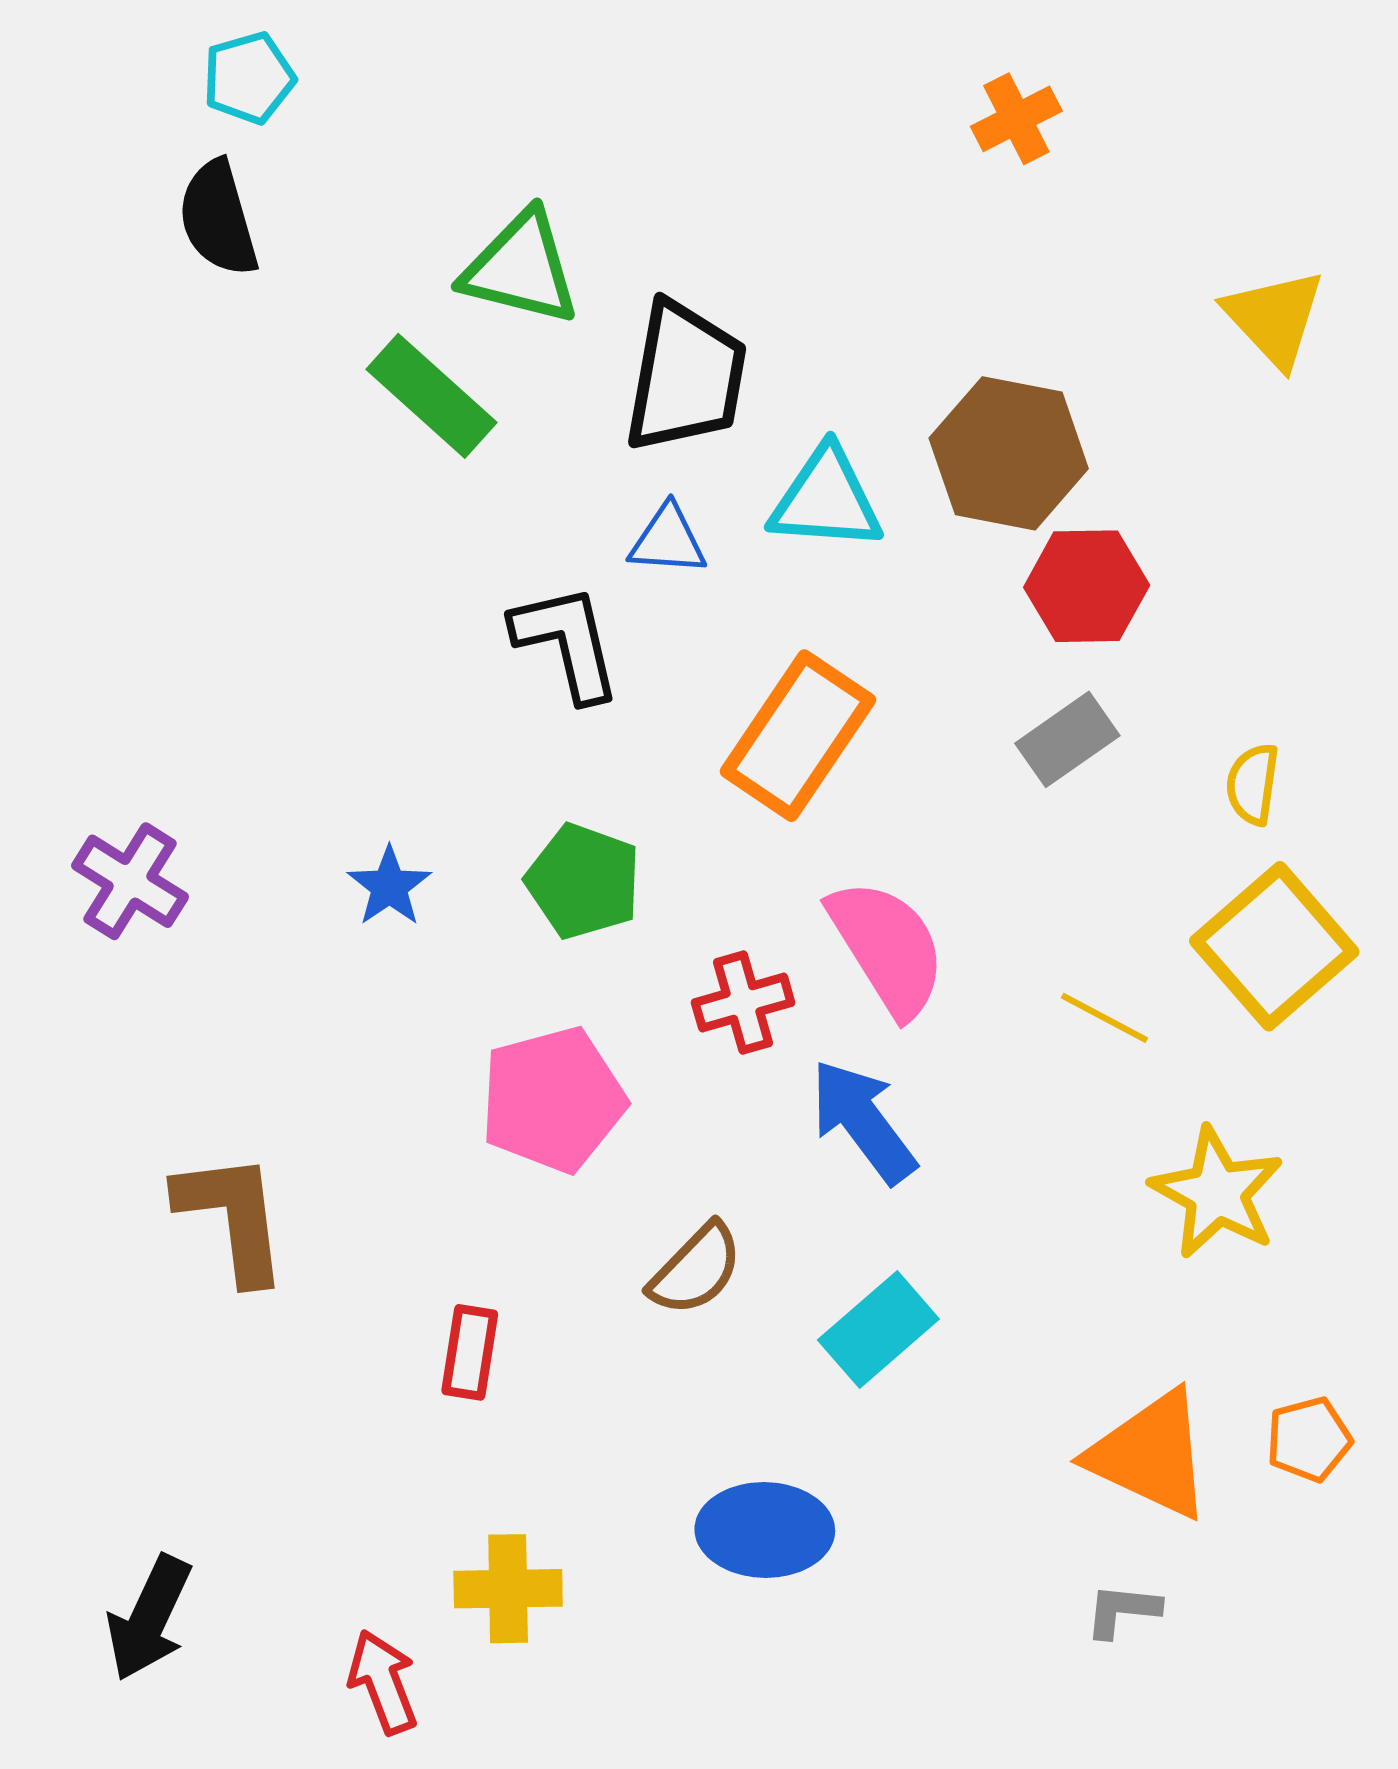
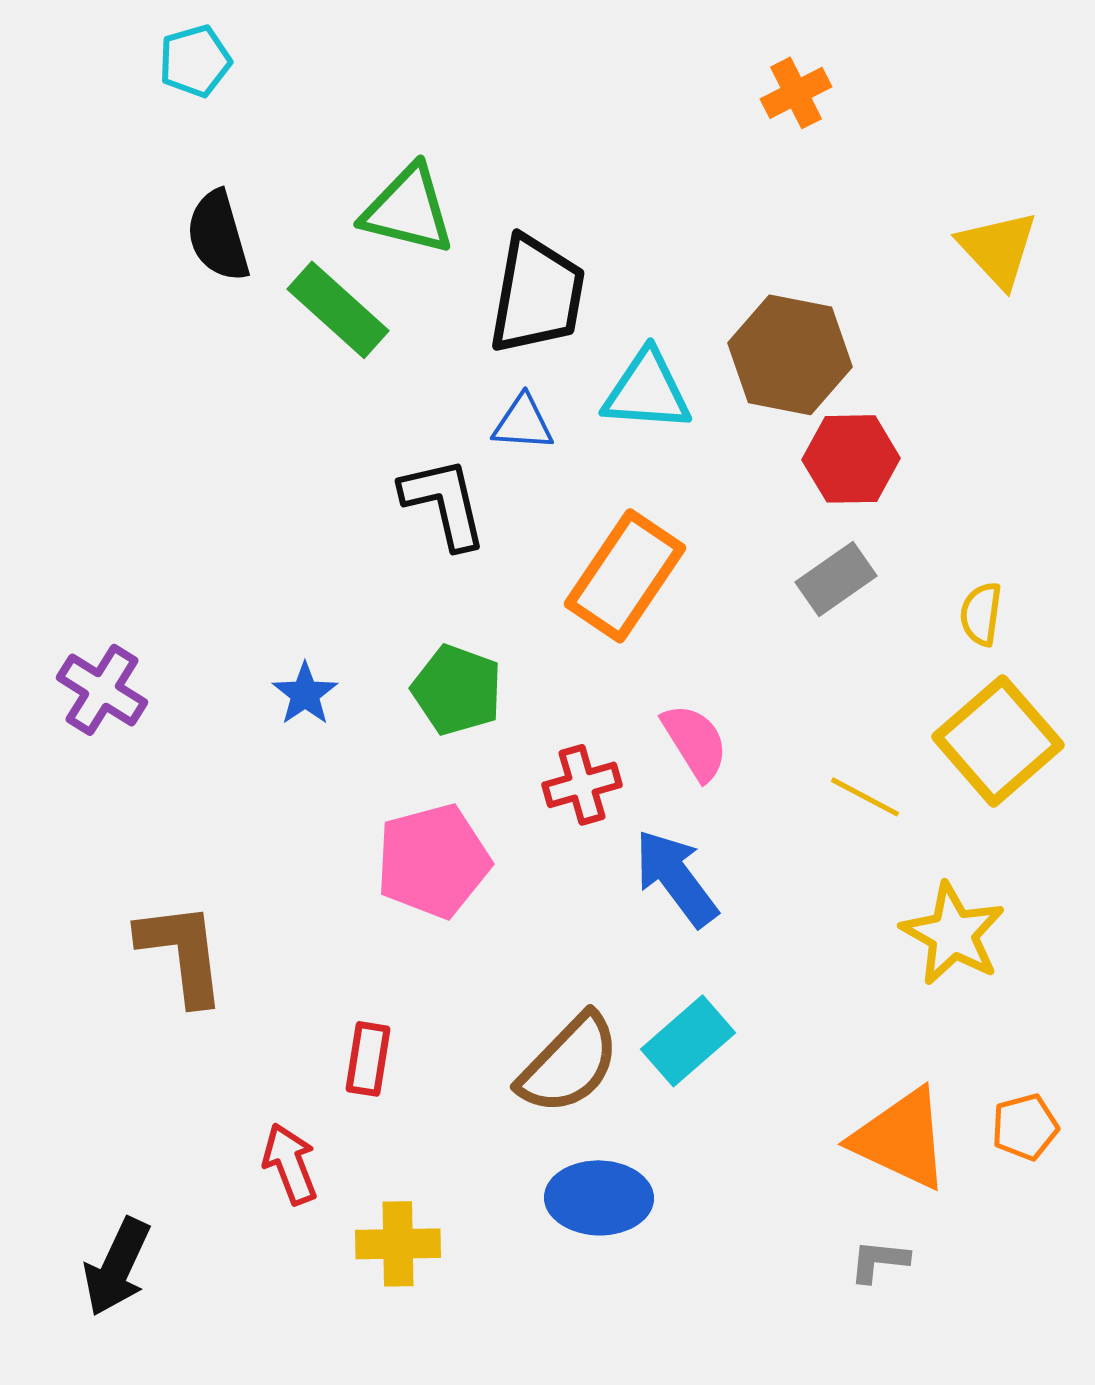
black semicircle: (218, 218) -> (218, 236), moved
pink semicircle: (887, 948) -> (695, 742), size x0.7
brown semicircle: (696, 1269) -> (569, 1064), moved, size x1.4
red arrow: (383, 1682) -> (290, 1164), moved

